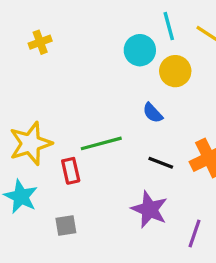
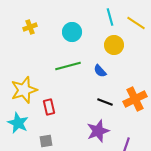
cyan circle: (140, 50) -> (72, 32), moved
green line: (101, 143) -> (68, 66), moved
purple star: (149, 209) -> (98, 131), turned 30

